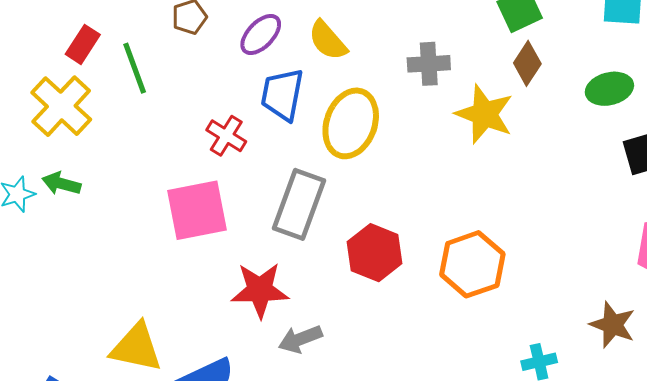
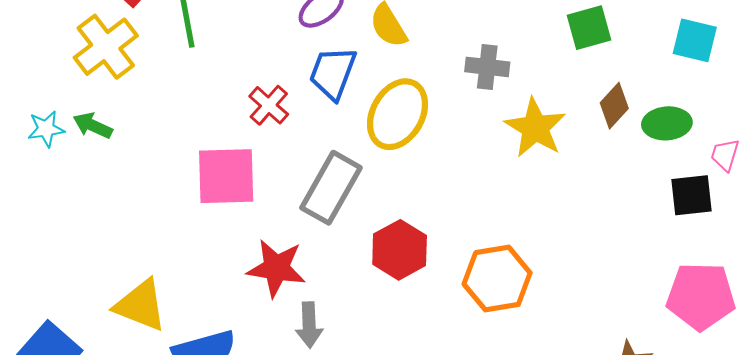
brown diamond: (527, 63) -> (614, 106), moved
gray arrow: (300, 339) -> (309, 325), turned -81

